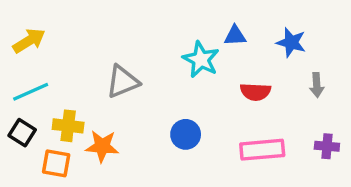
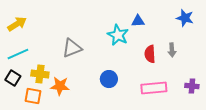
blue star: (291, 42) -> (185, 18), moved
gray arrow: (317, 85) -> (172, 50), moved
red semicircle: (255, 92) -> (150, 54), turned 84

